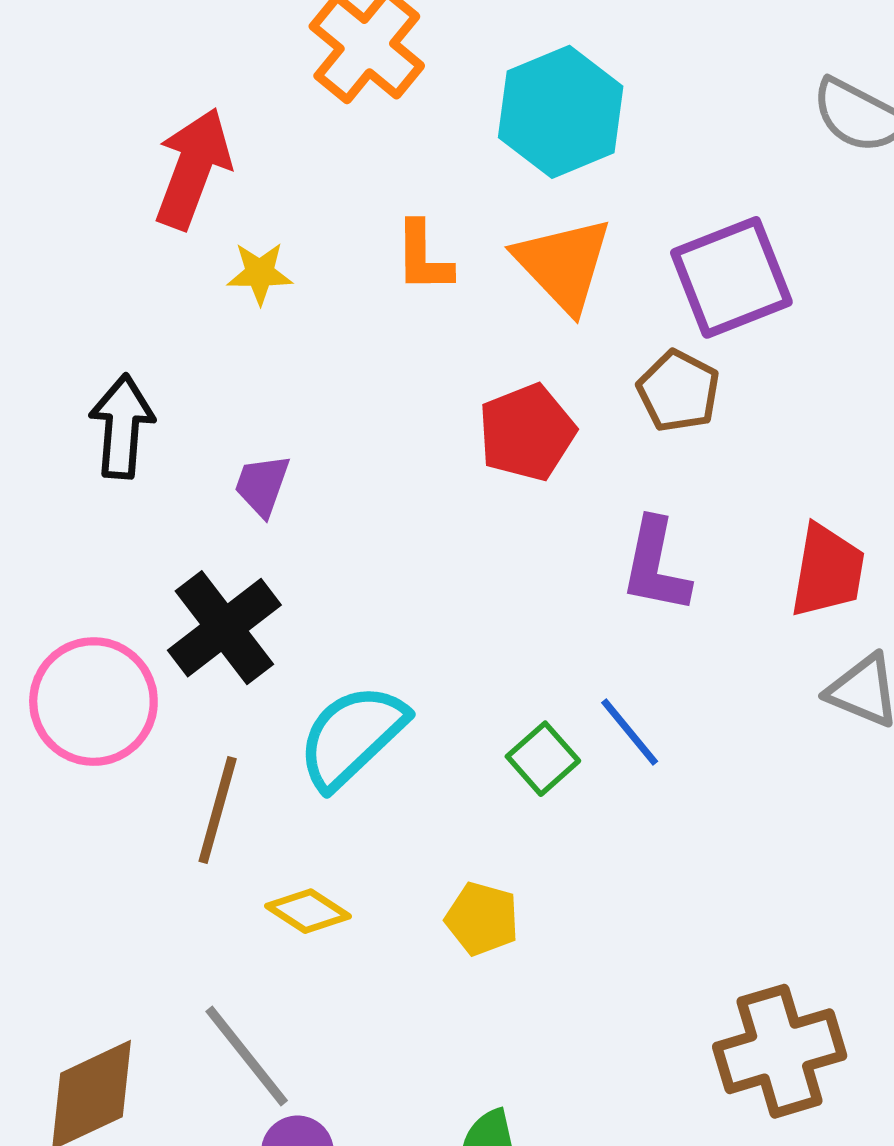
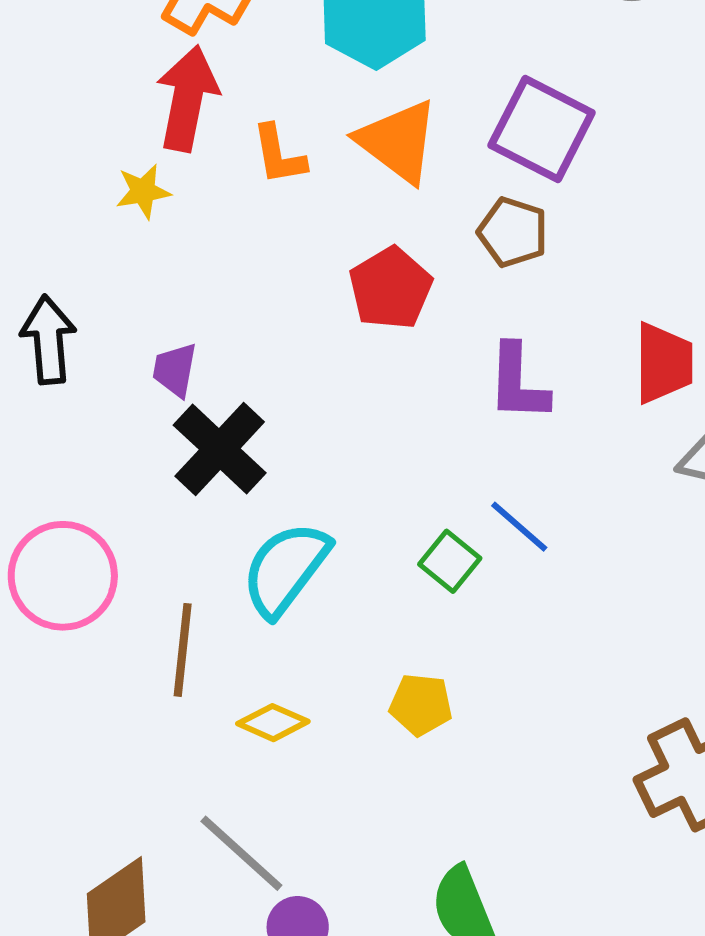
red arrow: (193, 168) -> (187, 98), moved
purple square: (731, 277) -> (542, 129), turned -32
black cross: (224, 628) -> (220, 449), moved

